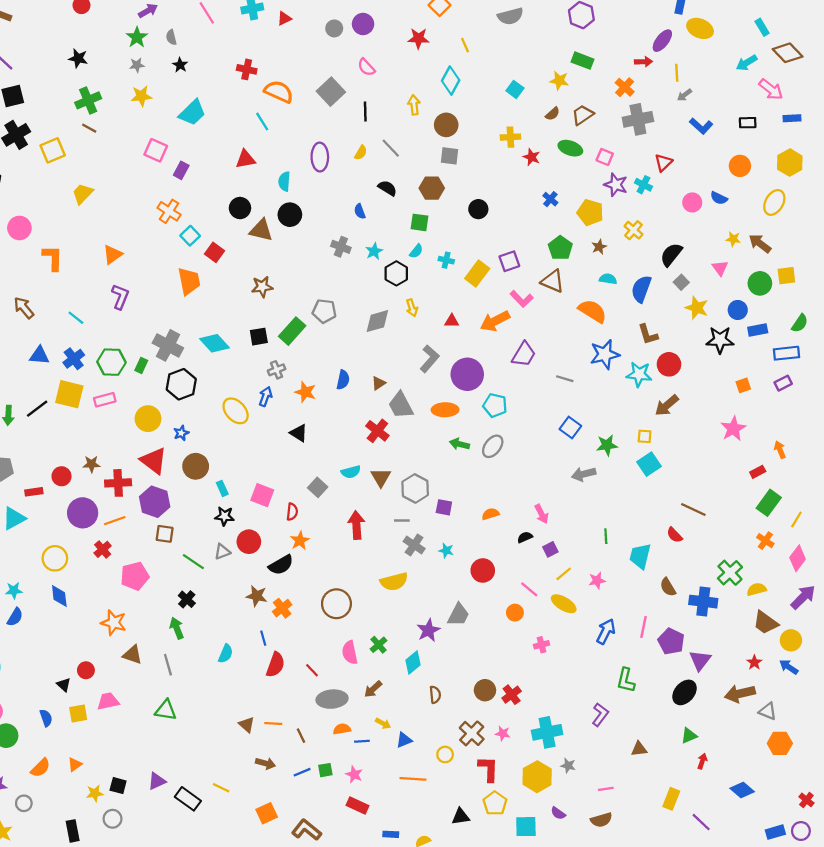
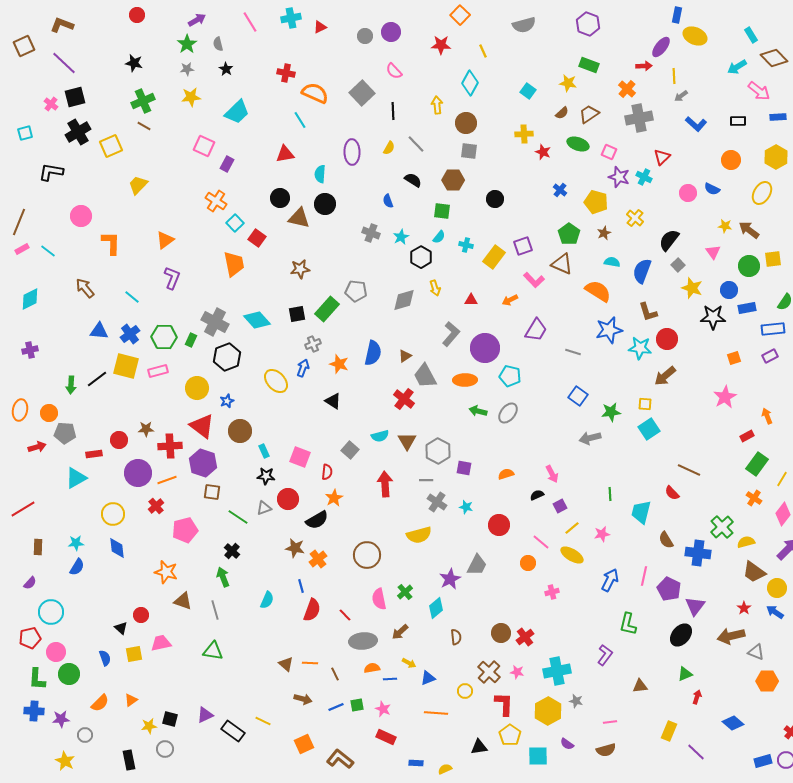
orange arrow: (495, 321) -> (510, 300), size x0.6
blue semicircle: (343, 380) -> (373, 353), size x1.4

